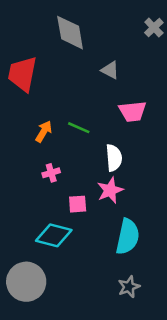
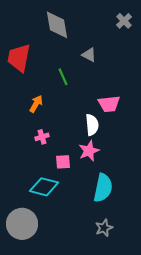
pink trapezoid: (133, 111) -> (109, 104), moved
green line: (79, 128) -> (63, 77), moved, turned 42

